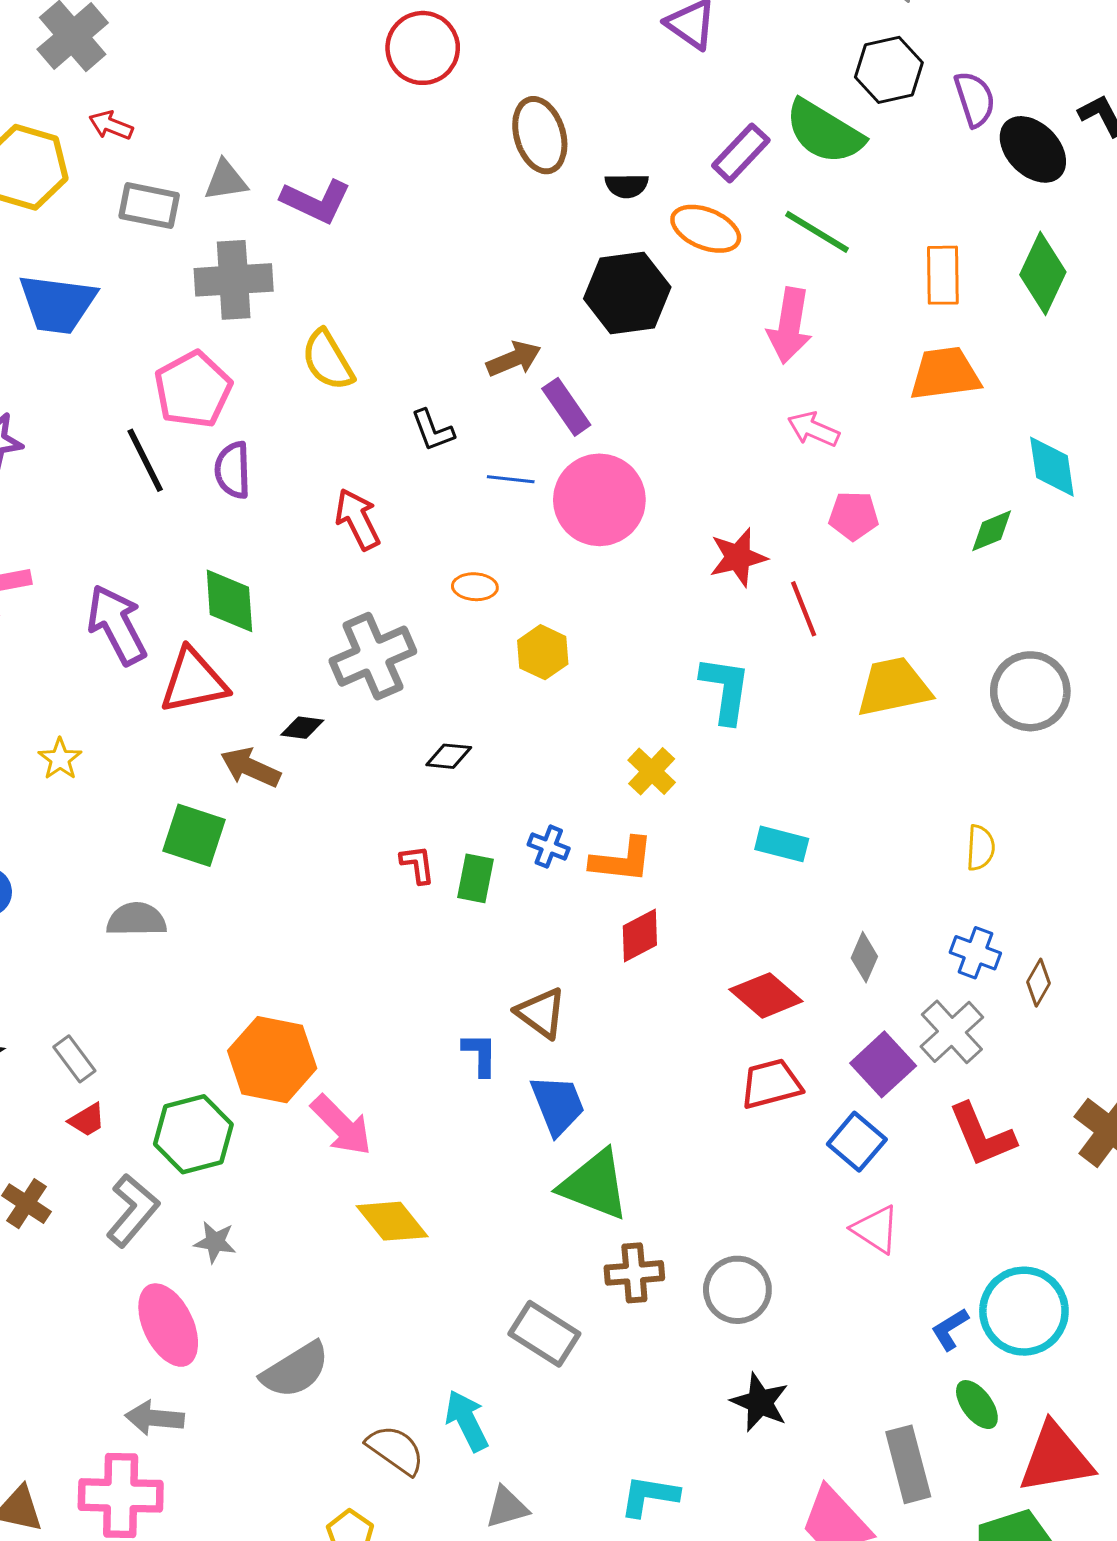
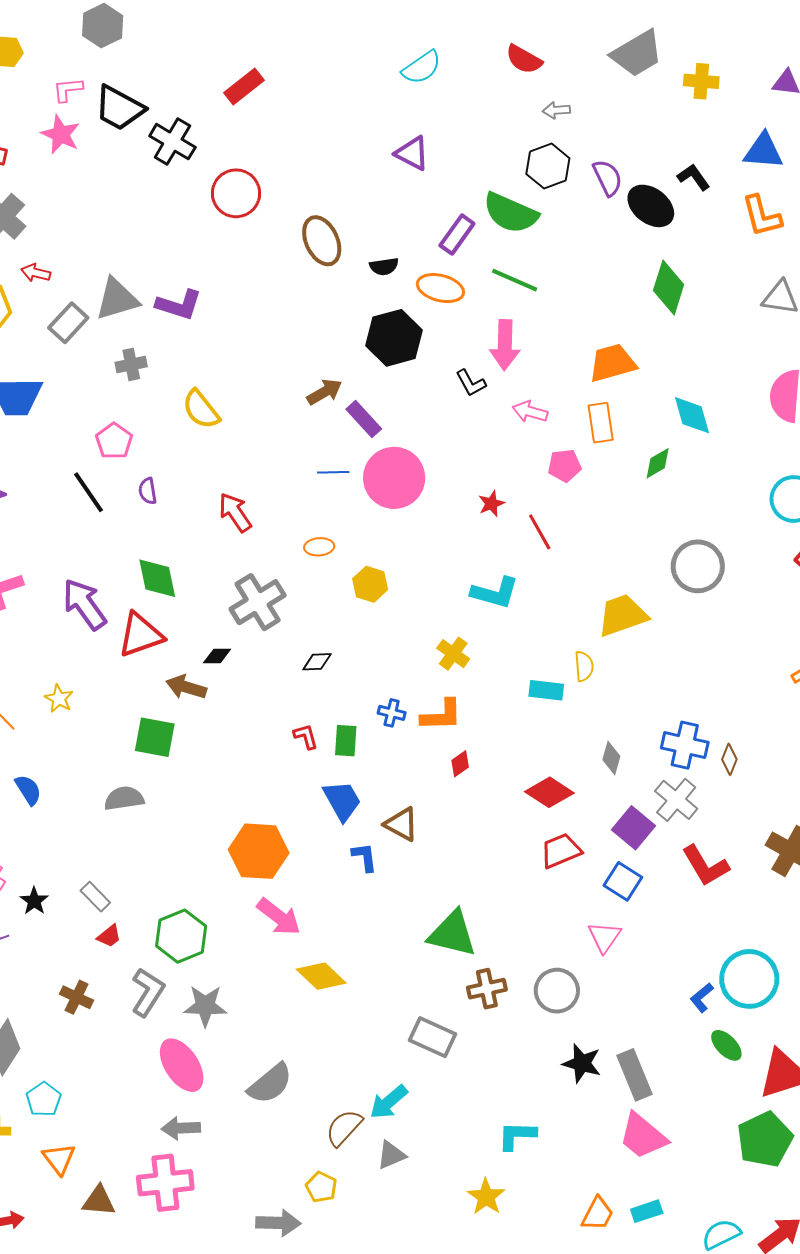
gray triangle: (226, 180) -> (117, 299), size x1.5
gray rectangle: (149, 206) -> (68, 323), turned -51
orange rectangle: (943, 275) -> (601, 423), moved
gray cross: (234, 280) -> (131, 364), size x0.6
pink pentagon: (193, 390) -> (114, 441), size x0.7
black L-shape: (433, 430) -> (471, 383), moved
purple semicircle: (233, 470) -> (148, 491), size x0.7
red star: (738, 557) -> (491, 504), size x0.7
yellow trapezoid: (894, 687) -> (622, 615), moved
cyan L-shape: (725, 690) -> (495, 593), turned 105
yellow semicircle: (980, 848) -> (584, 666), moved
red diamond: (640, 935) -> (460, 764), size x0.7
blue cross: (975, 953) -> (685, 745), size x1.4
orange hexagon: (272, 1060) -> (259, 851), moved
blue trapezoid: (558, 1105) -> (342, 801), moved
pink triangle: (876, 1229) -> (604, 937), moved, turned 39
gray star: (215, 1242) -> (205, 1006), size x1.5
cyan arrow: (467, 1421) -> (389, 1102), turned -96
brown semicircle: (396, 1450) -> (344, 1128), turned -75
gray rectangle: (908, 1464) -> (635, 1075), moved
gray triangle: (507, 1507) -> (391, 1155), moved

